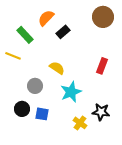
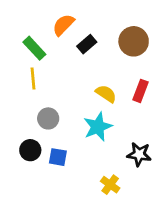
brown circle: (103, 17) -> (134, 41), moved
yellow line: (13, 56) -> (33, 79), moved, turned 63
yellow semicircle: (57, 68) -> (106, 94), moved
yellow cross: (80, 123) -> (110, 185), moved

